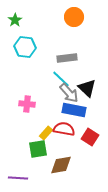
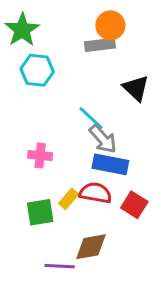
green star: (15, 20) -> (22, 30), size x1.6
gray rectangle: (67, 58) -> (100, 45), moved
black triangle: (87, 88) -> (136, 88), moved
green square: (38, 149) -> (40, 212), moved
purple line: (18, 178) -> (60, 266), moved

